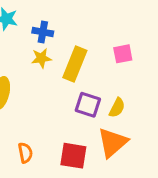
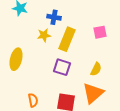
blue cross: (43, 32) -> (54, 17), moved
purple square: (88, 105) -> (62, 67), moved

